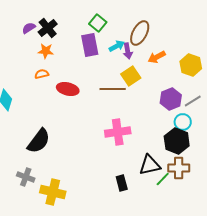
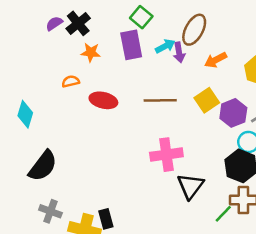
orange star: (46, 51) -> (91, 52), moved
yellow square: (131, 76) -> (207, 100), moved
black semicircle: (39, 141) -> (43, 166), moved
black triangle: (150, 165) -> (190, 186), moved, turned -40
black rectangle: (122, 183) -> (106, 219), moved

